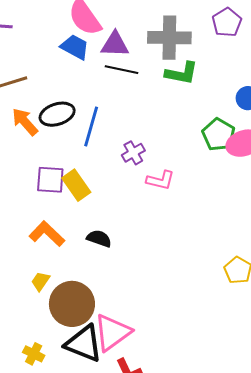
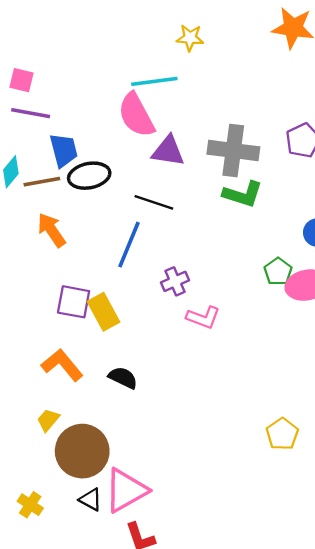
blue trapezoid: (75, 47) -> (64, 150), moved, turned 40
black line: (121, 70) -> (154, 202), moved
black ellipse: (57, 114) -> (89, 176), moved
green pentagon: (219, 135) -> (278, 272), size x0.7
black triangle: (84, 344) -> (91, 500), size x0.5

